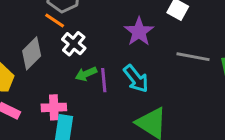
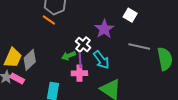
white cross: (74, 44) -> (83, 44), moved
gray diamond: (32, 53) -> (30, 60), moved
pink cross: (54, 107) -> (79, 73), moved

